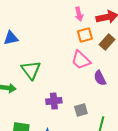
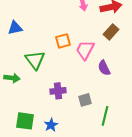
orange square: (85, 35) -> (63, 41), moved
pink trapezoid: (81, 60) -> (85, 50), turned 75

